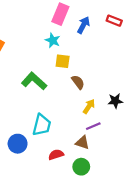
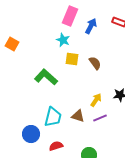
brown semicircle: (78, 82) -> (95, 63), moved
brown triangle: (82, 143) -> (78, 116), moved
red semicircle: (56, 155) -> (56, 146), moved

